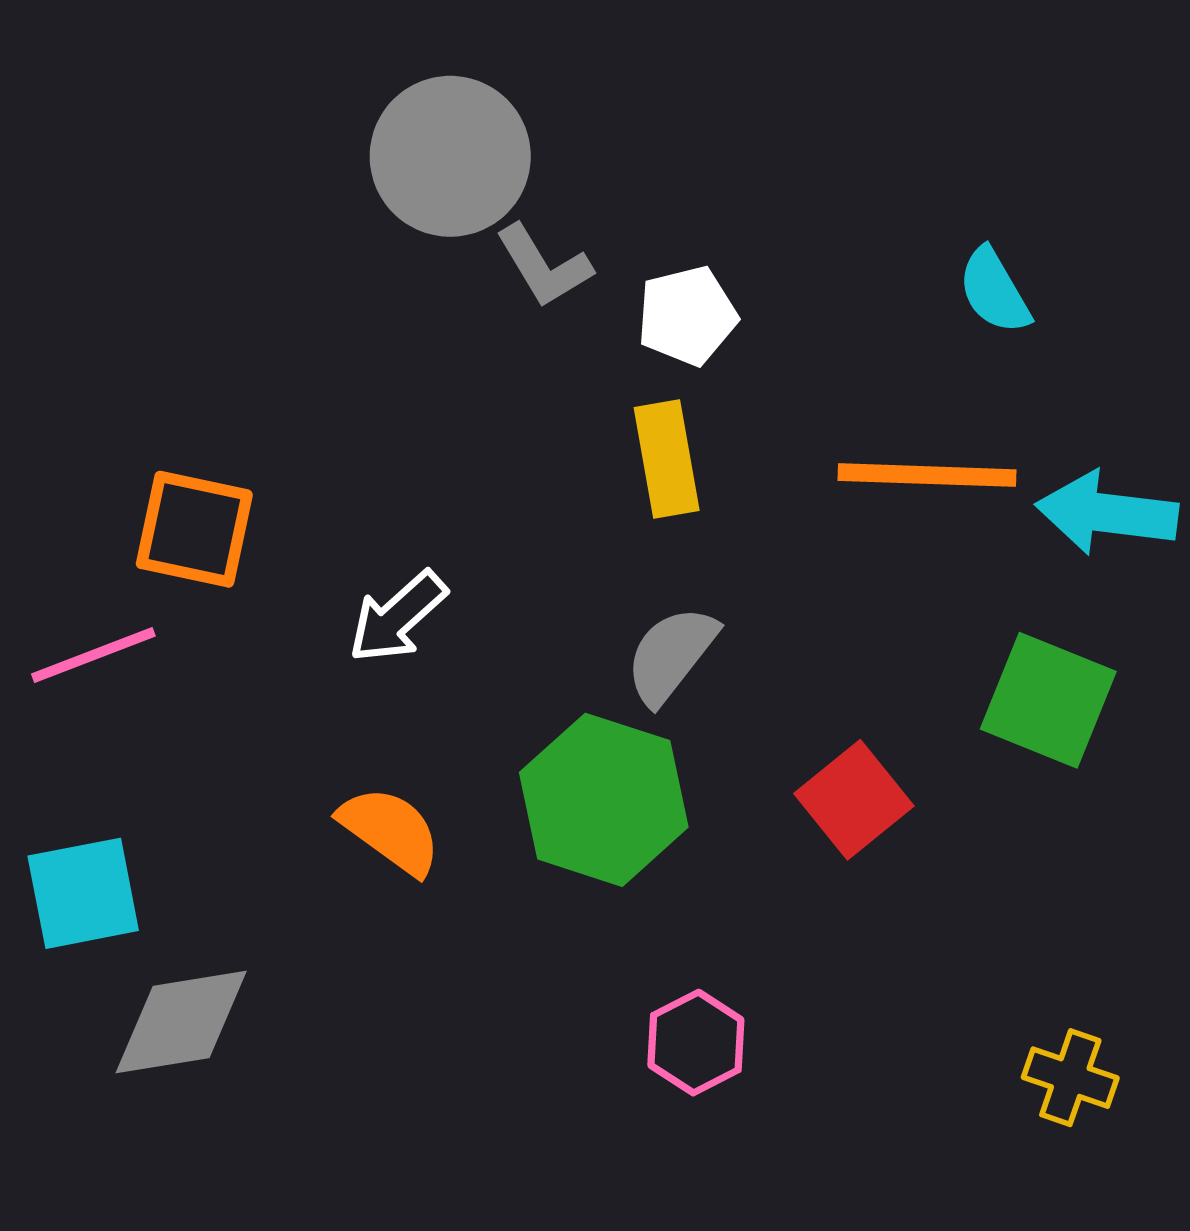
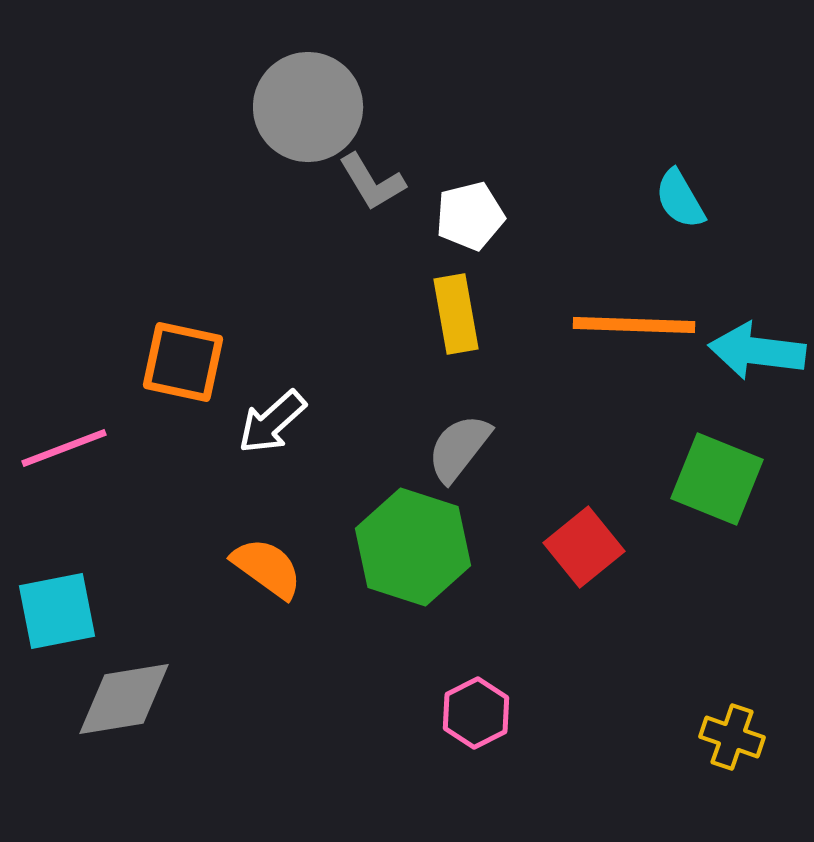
orange square: (194, 529) -> (183, 362), moved

